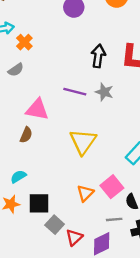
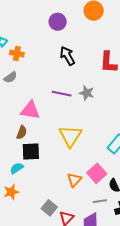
orange cross: (24, 42) -> (17, 53), turned -32
black arrow: (98, 56) -> (67, 56), moved, turned -36
black square: (39, 203) -> (31, 152), moved

